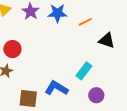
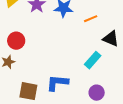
cyan rectangle: (84, 71) -> (93, 60), moved
blue L-shape: (56, 88) -> (57, 83), turned -30

